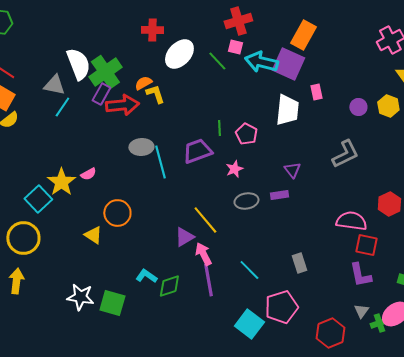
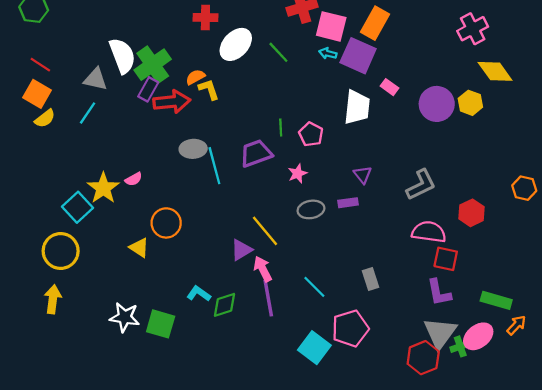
pink square: (235, 47) -> (331, 26), moved, size x1.8
cyan arrow: (261, 62) -> (328, 53), size x0.5
pink rectangle: (316, 92) -> (390, 87), turned -42
cyan line: (62, 107) -> (88, 113), moved
purple circle: (358, 107) -> (437, 104), size x1.8
gray L-shape: (345, 154) -> (421, 185), moved
gray triangle: (361, 311) -> (440, 333), size x2.0
red hexagon: (330, 333) -> (423, 358), moved

